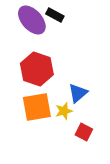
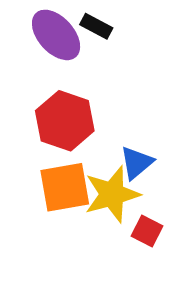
yellow star: (64, 111) -> (112, 194), size x1.8

